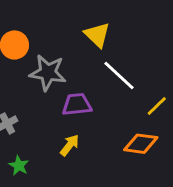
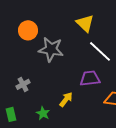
purple trapezoid: (77, 105) -> (90, 78), moved
green star: (19, 166) -> (43, 113), moved

